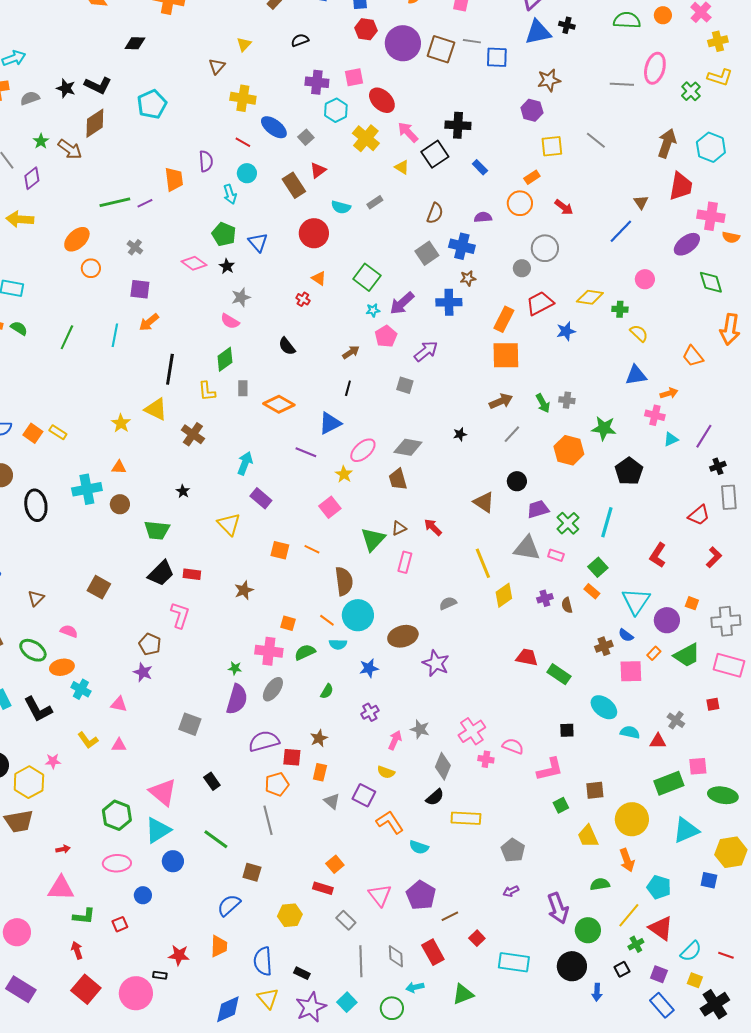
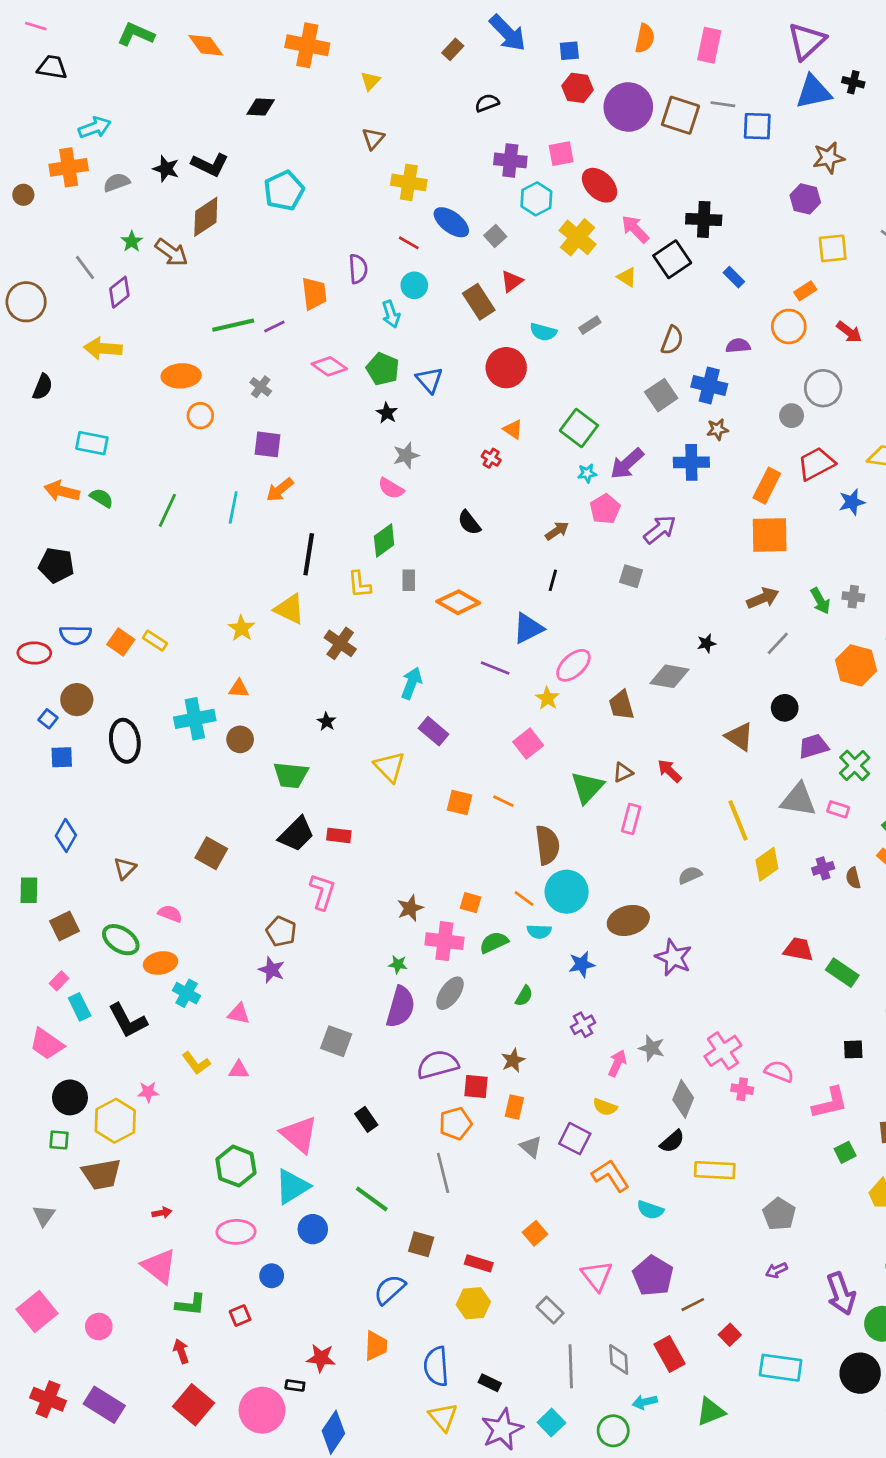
yellow triangle: (244, 44) -> (370, 81), moved
orange ellipse: (77, 239) -> (181, 376), turned 40
pink diamond: (194, 263) -> (329, 366), moved
gray diamond: (408, 447) -> (669, 676), moved
brown star: (244, 590) -> (410, 908), moved
pink triangle: (61, 888) -> (159, 1266), turned 36
red rectangle: (323, 888) -> (479, 1263), moved
pink circle: (17, 932) -> (99, 1327), size x0.7
blue diamond: (228, 1009) -> (333, 1432), moved, turned -32

